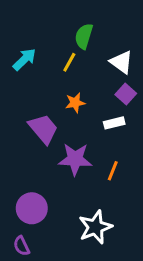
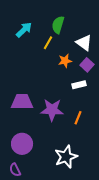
cyan arrow: (24, 59) -> (24, 30), moved
orange star: (75, 103) -> (65, 61), moved
purple trapezoid: (43, 129) -> (22, 102), moved, turned -50

